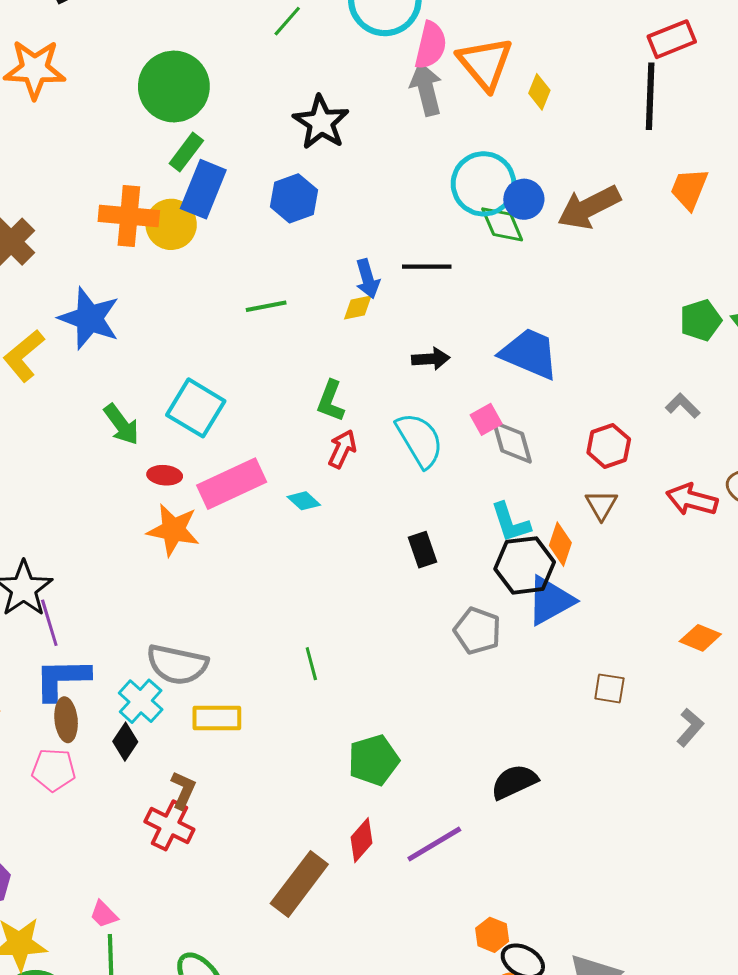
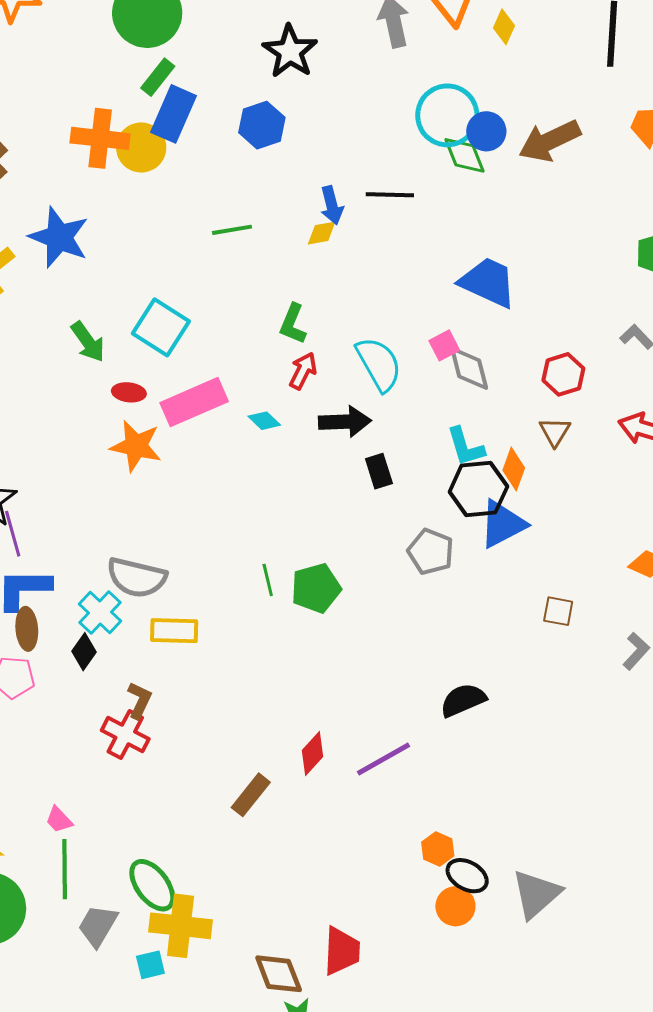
black arrow: (431, 359) -> (345, 422), moved, size x1.4
green pentagon: (374, 760) -> (316, 588), moved
brown rectangle: (299, 884) -> (251, 795), size x0.7

